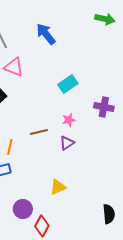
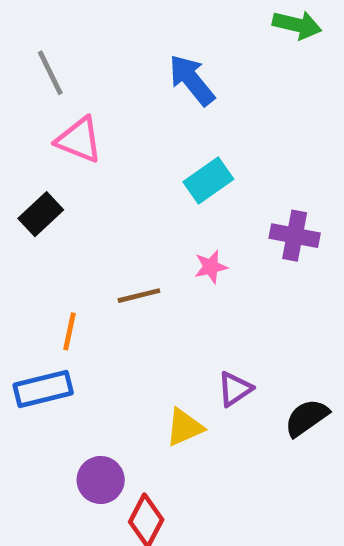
blue arrow: (46, 34) -> (192, 80), moved
purple triangle: (67, 143) -> (235, 389), moved
black semicircle: (109, 214) -> (307, 418), moved, turned -120

